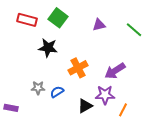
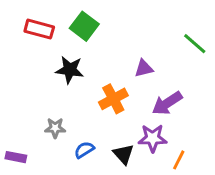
purple triangle: (99, 25) -> (144, 68), moved
blue semicircle: (57, 92) -> (84, 150), moved
black triangle: (85, 106) -> (123, 154), turned -42

